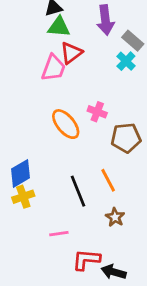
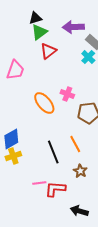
purple arrow: (105, 20) -> (73, 27), turned 95
green triangle: (59, 27) -> (39, 32), turned -42
pink trapezoid: (53, 68) -> (15, 70), moved
red L-shape: (86, 260) -> (55, 189), moved

